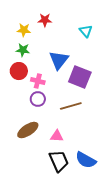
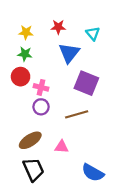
red star: (45, 20) -> (58, 27), moved
blue triangle: (59, 60) -> (69, 53), moved
black trapezoid: (59, 161) -> (33, 169), moved

